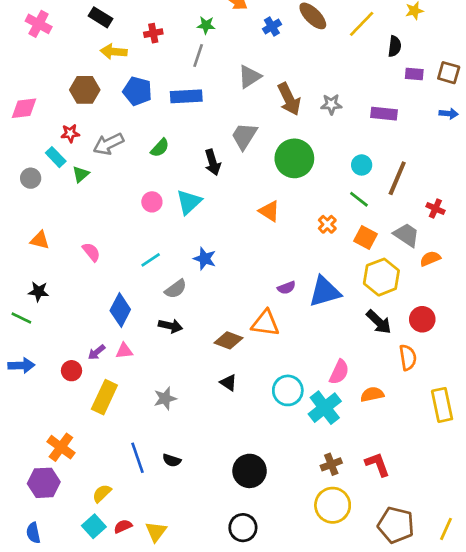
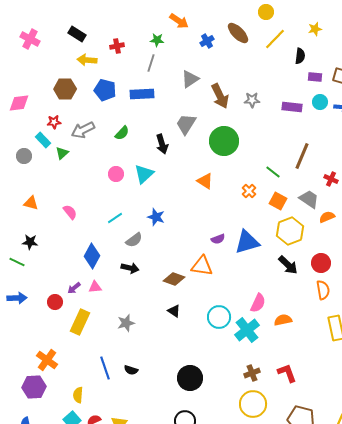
cyan circle: (362, 165) -> (320, 102), moved
orange semicircle: (408, 358) -> (323, 290), moved
yellow semicircle: (102, 493) -> (78, 395), turned -42

